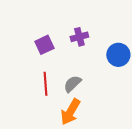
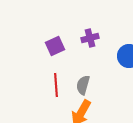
gray semicircle: (72, 84) -> (83, 85), turned -30

